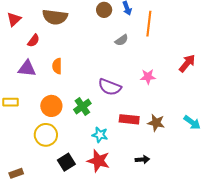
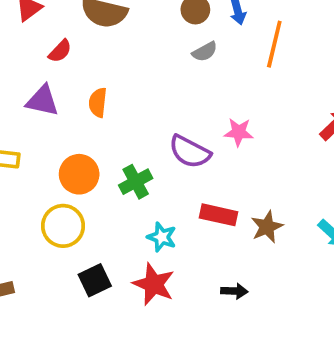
gray semicircle: (122, 40) -> (205, 52), moved
pink star: (148, 77) -> (239, 132), moved
brown star: (156, 123) -> (267, 227), turned 30

